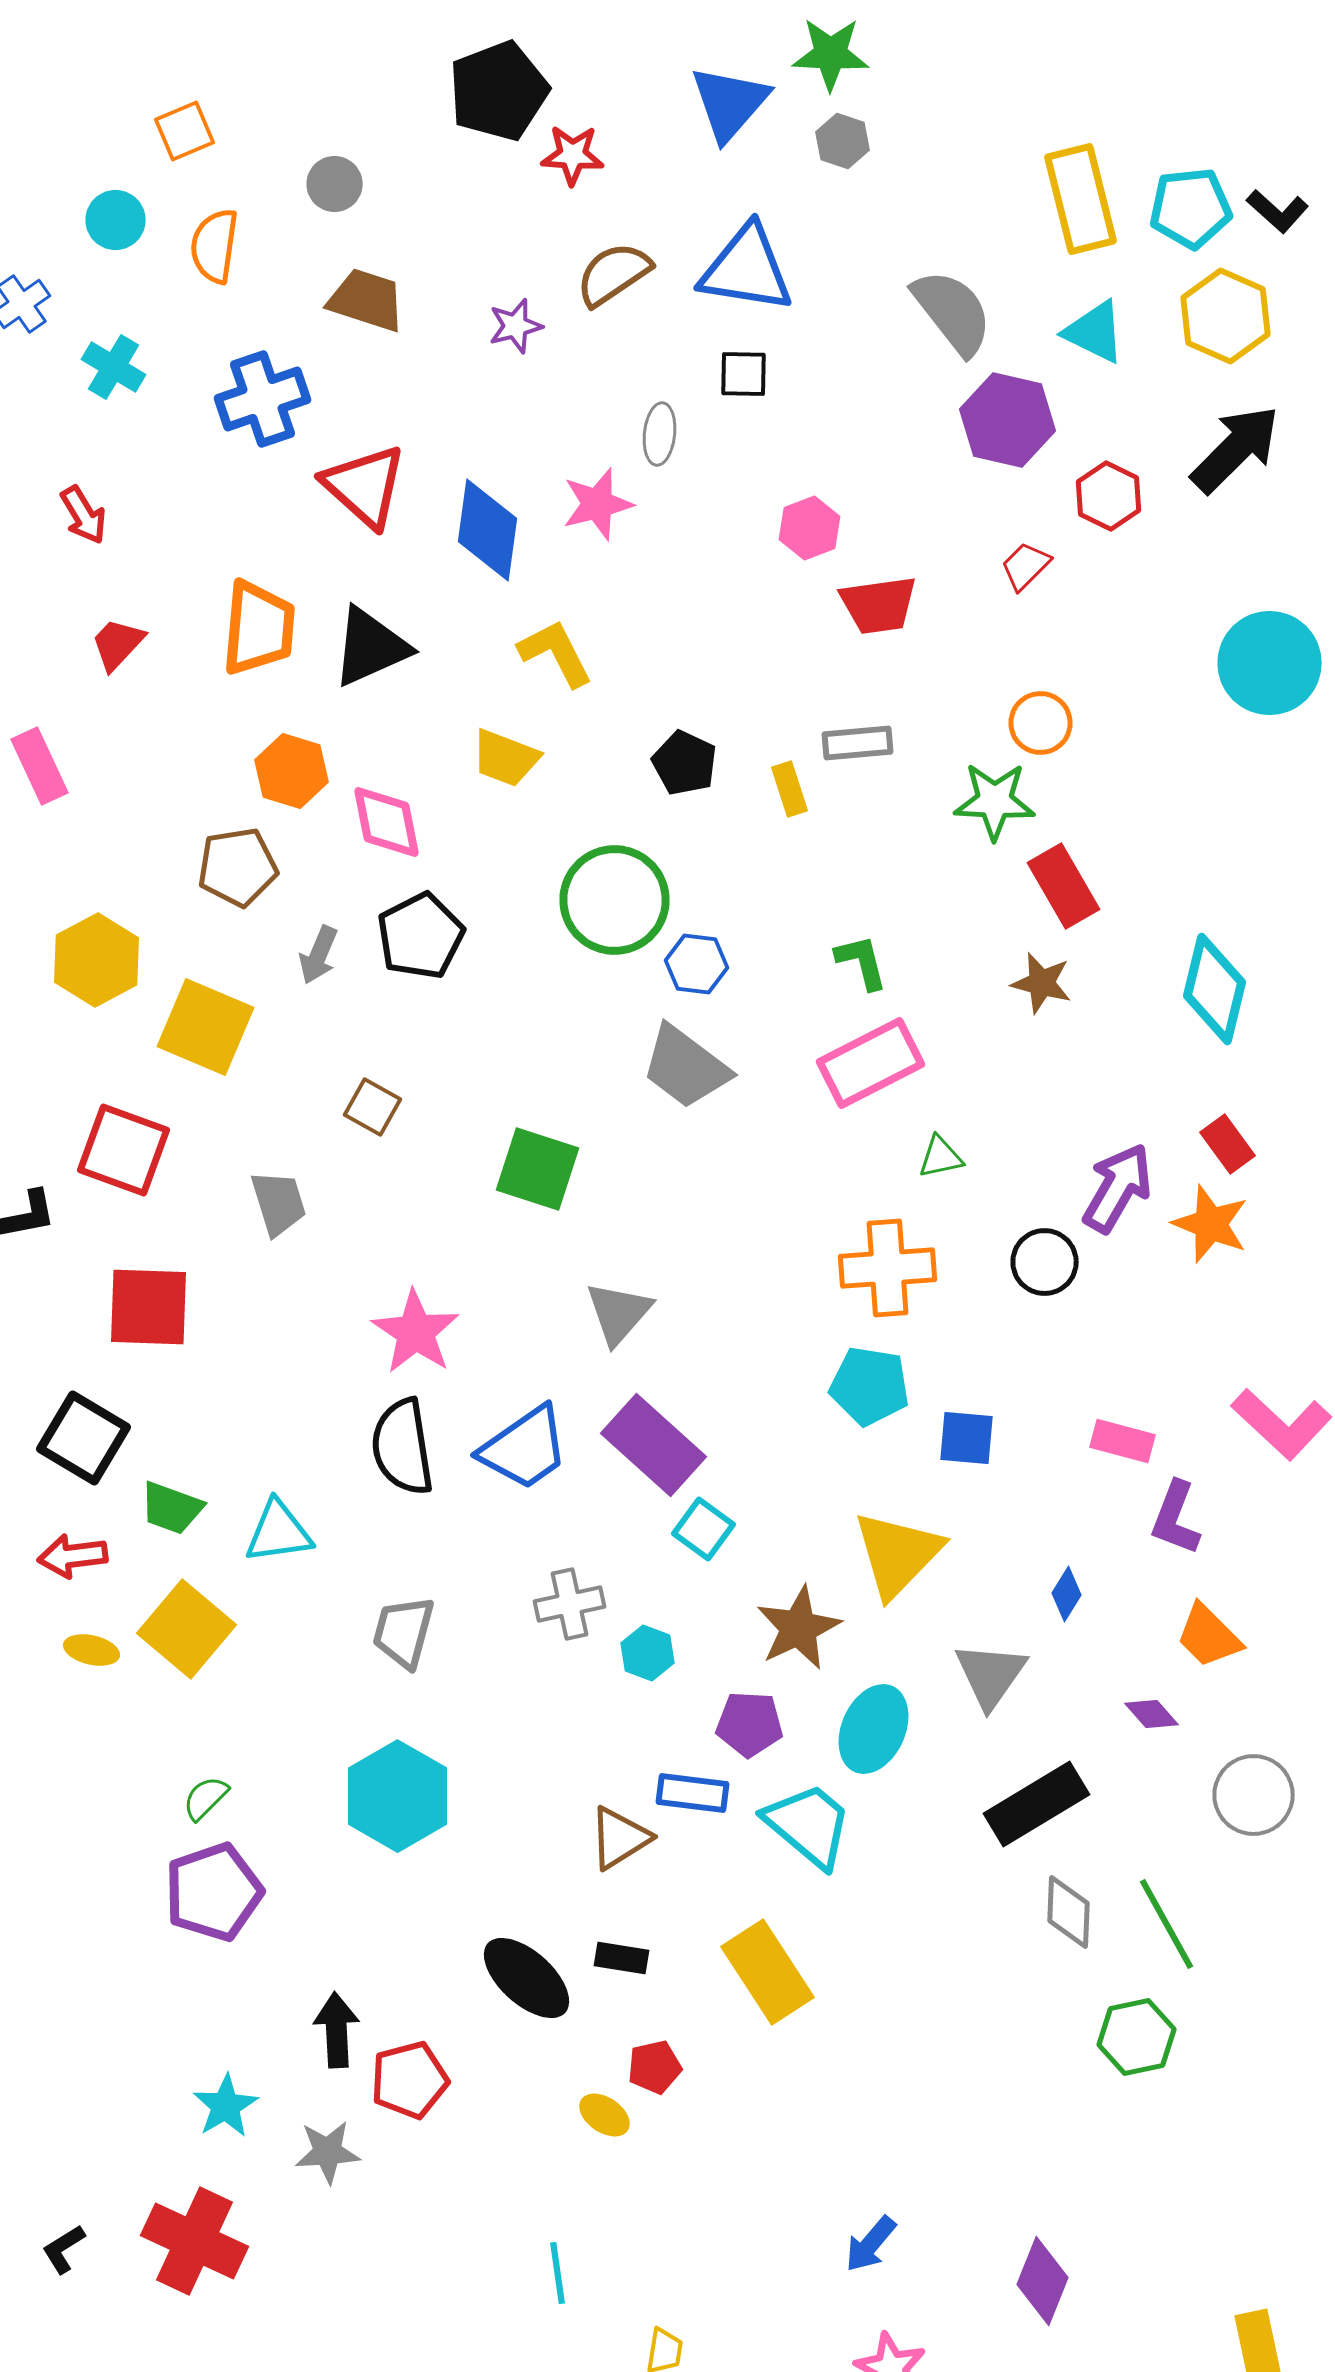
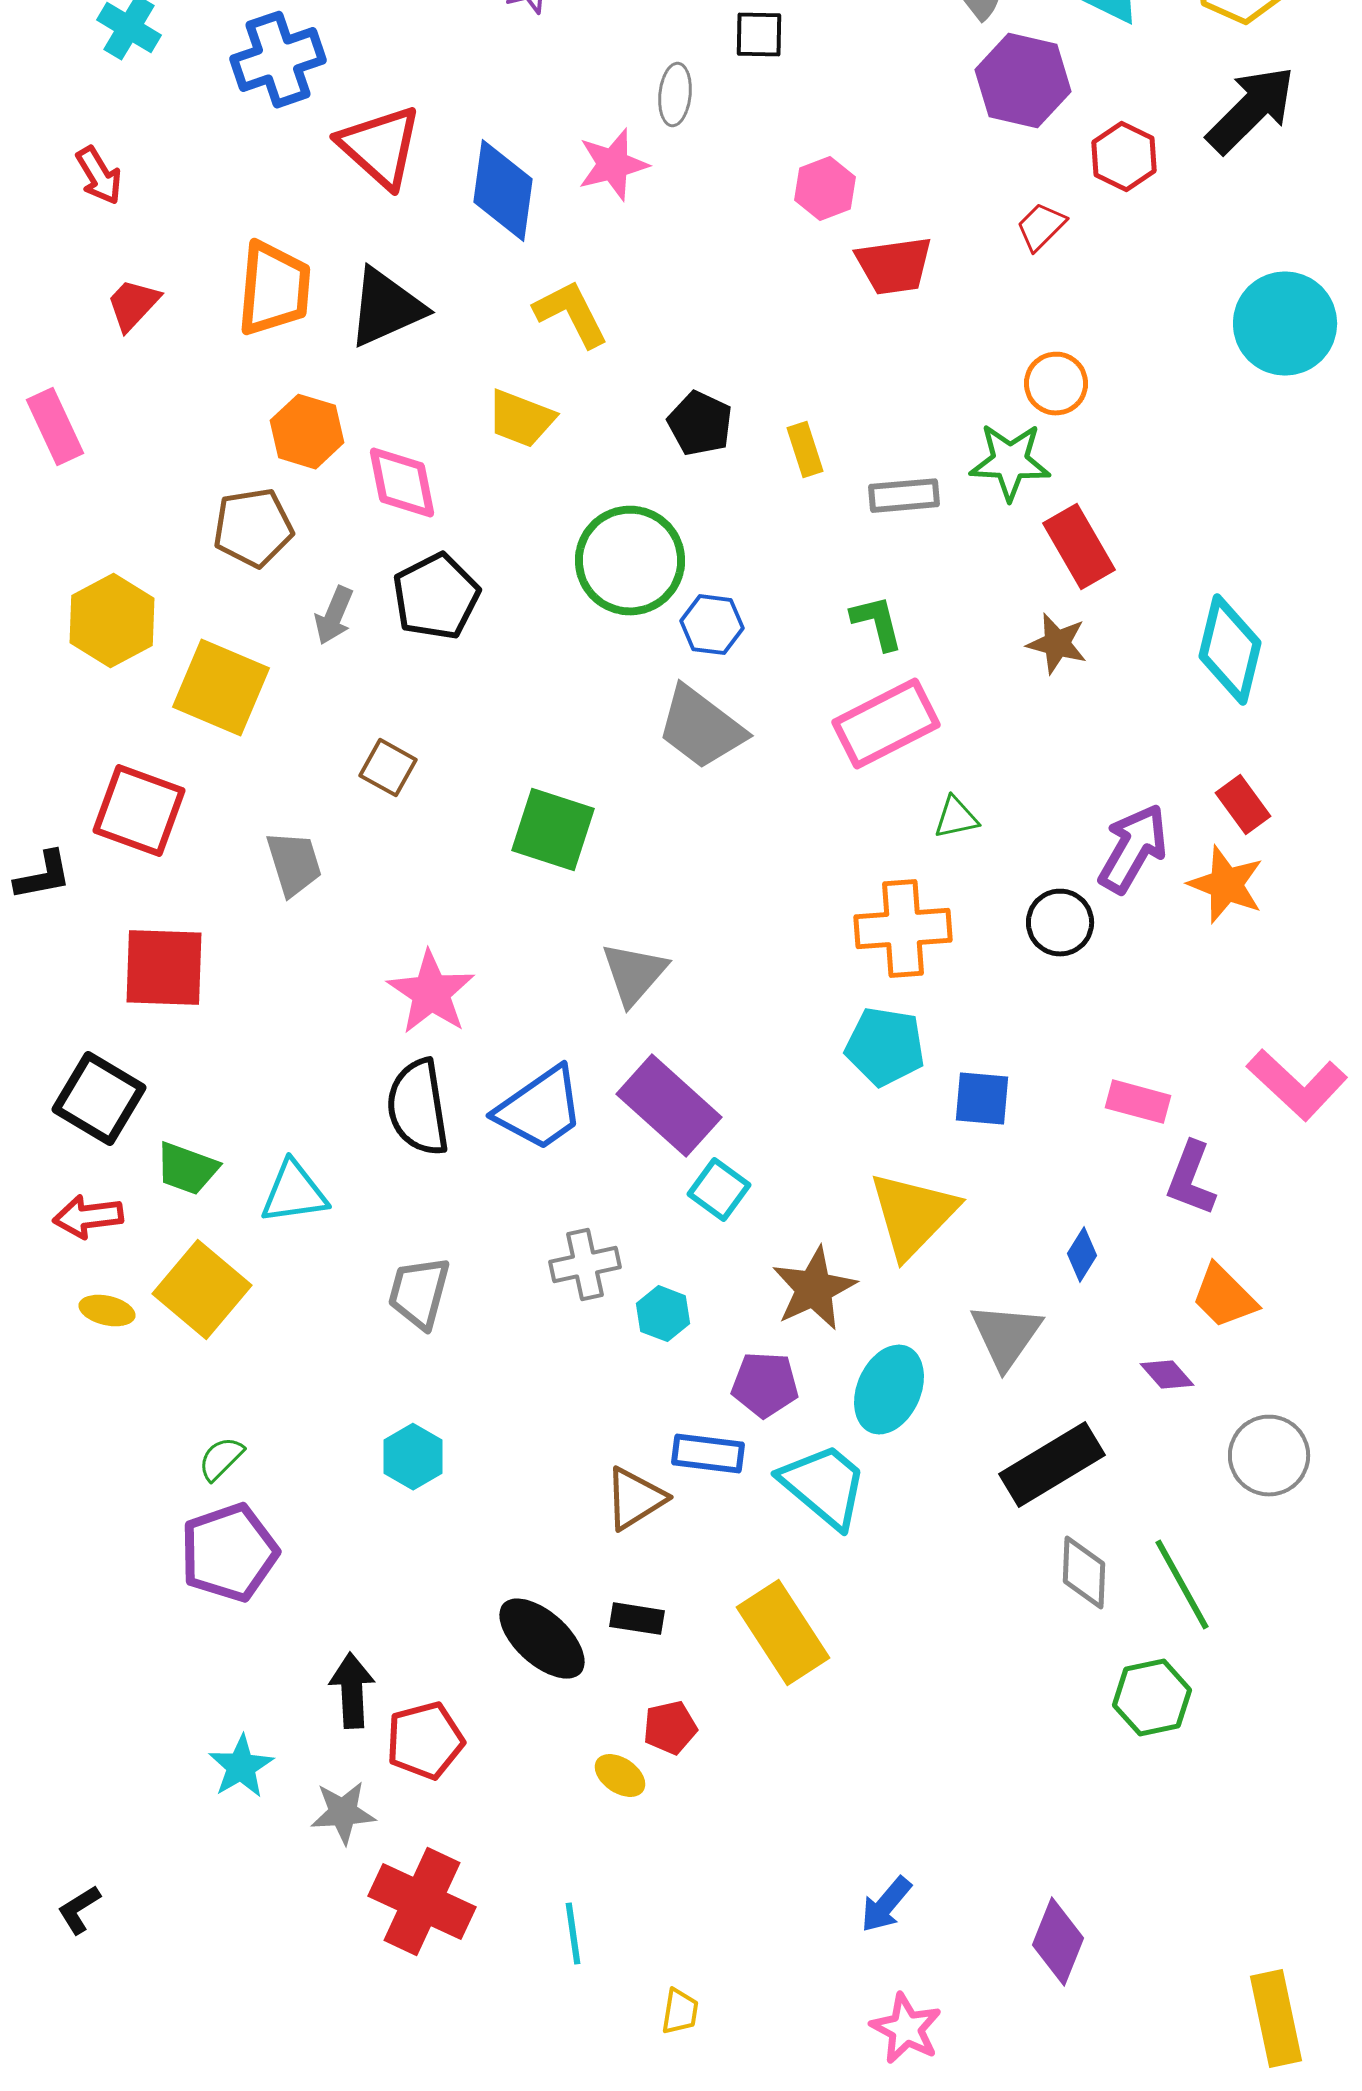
gray rectangle: (858, 743) -> (904, 496), moved
cyan hexagon: (398, 1796) -> (413, 1457), size x0.6
red cross: (194, 2241) -> (422, 1902), moved

